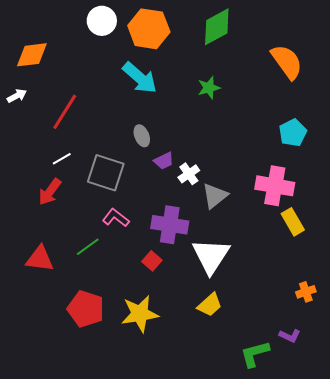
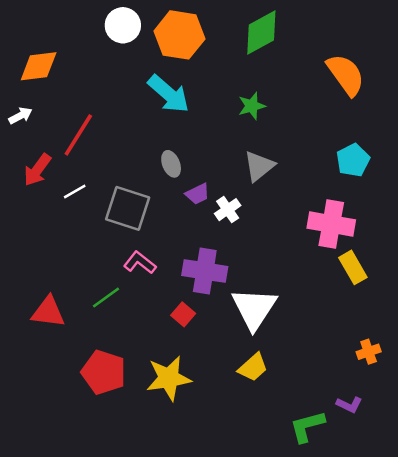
red arrow: (50, 192) -> (37, 170), moved
gray triangle: (215, 196) -> (259, 166), moved

